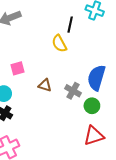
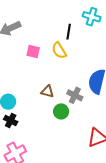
pink square: (18, 68) -> (33, 52), moved, turned 32
green circle: (92, 106) -> (61, 111), moved

